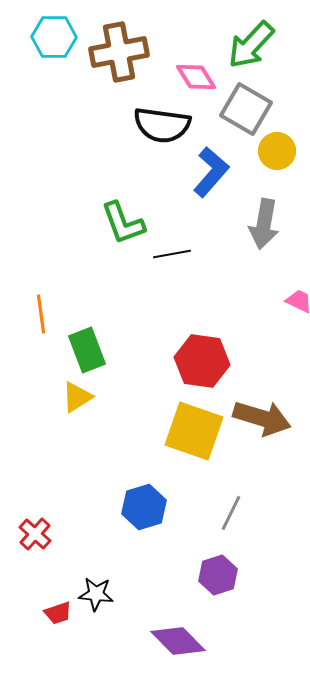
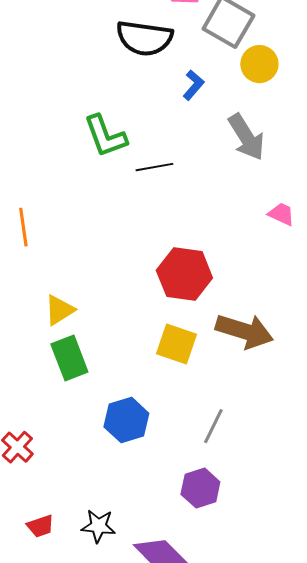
blue L-shape: (211, 172) -> (193, 85), size x0.6
gray arrow: (264, 224) -> (246, 137), turned -42
green rectangle: (87, 350) -> (69, 358), moved
yellow square: (194, 431) -> (176, 344), size x0.7
black star: (96, 594) -> (98, 526), moved

